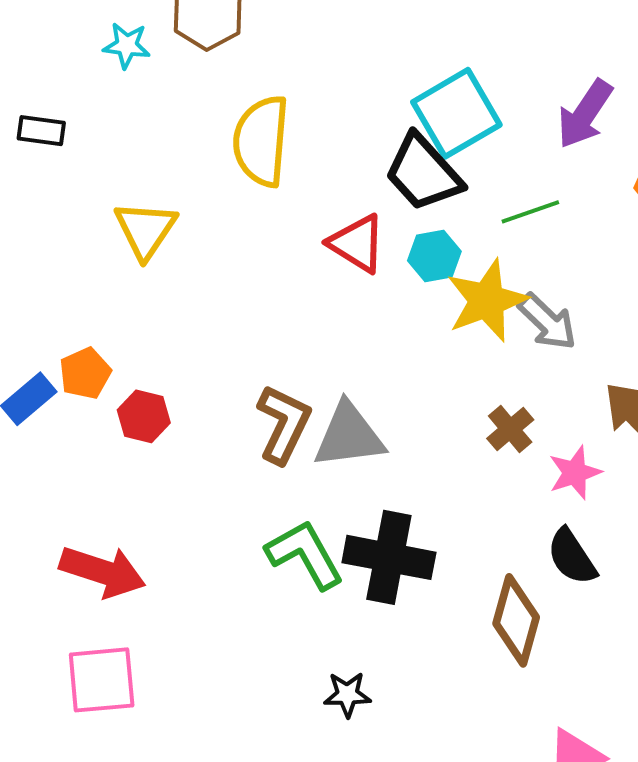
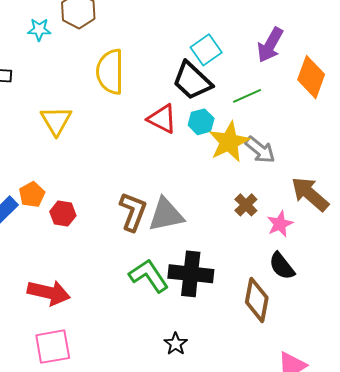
cyan square: (456, 113) -> (206, 50), size x0.7
black star: (347, 694) -> (176, 344), turned -30

